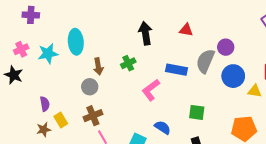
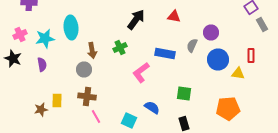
black arrow: (145, 33) -> (136, 20), turned 45
gray semicircle: (205, 61) -> (192, 46), size x0.6
purple semicircle: (45, 104) -> (42, 64), moved
brown cross: (93, 116) -> (87, 96), turned 30
yellow rectangle: (61, 120) -> (57, 100), turned 32

